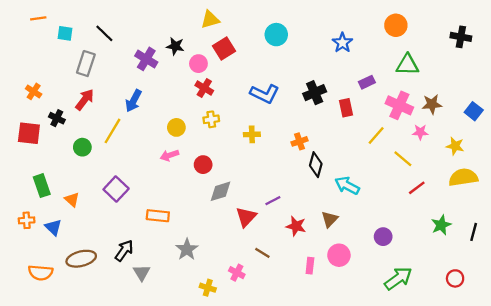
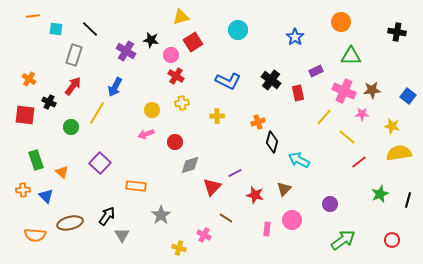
black cross: (315, 93) -> (271, 80), turned -30

